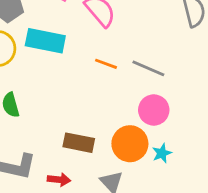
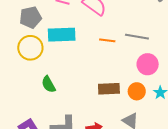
brown rectangle: (79, 143) -> (109, 89), moved
orange circle: (130, 144) -> (137, 91), size x0.7

